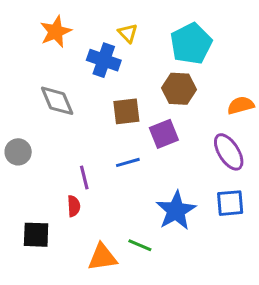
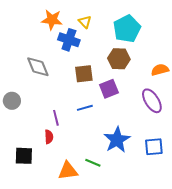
orange star: (56, 32) -> (52, 20), moved, turned 30
blue square: (230, 203) -> (154, 147), moved

